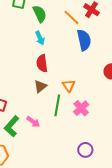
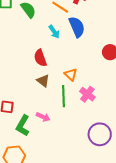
cyan arrow: (40, 38) -> (54, 32), moved
brown triangle: (40, 86) -> (43, 81), turned -32
purple circle: (85, 150) -> (100, 134), size x1.5

